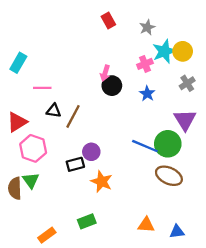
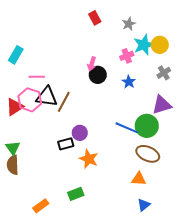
black triangle: (54, 111) -> (47, 97), size x1.6
purple triangle: (185, 120) -> (162, 105), turned 45
pink hexagon: (33, 148) -> (30, 100), moved
green triangle: (31, 180) -> (13, 148), moved
orange triangle: (146, 225) -> (139, 179), moved
blue triangle: (177, 232) -> (144, 205), moved, turned -32

